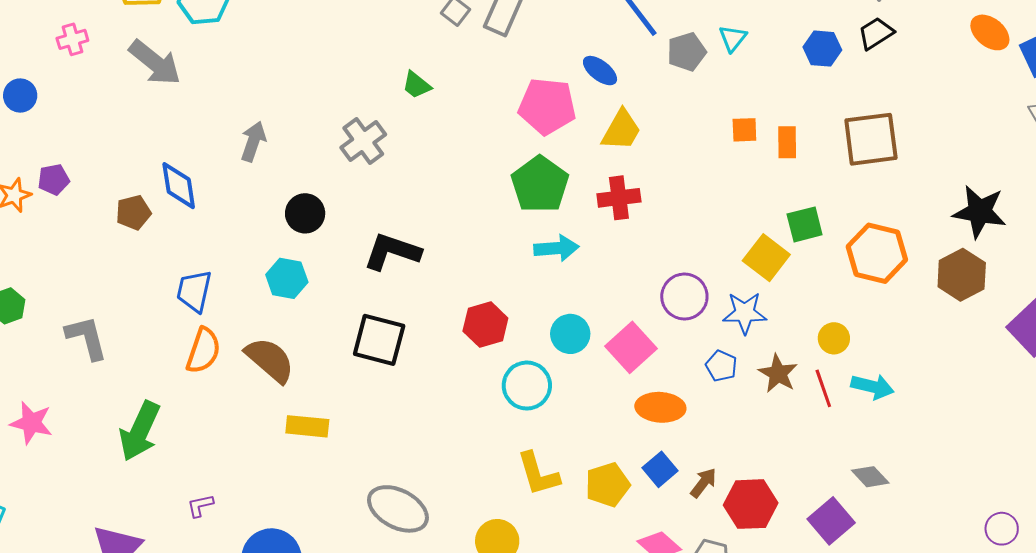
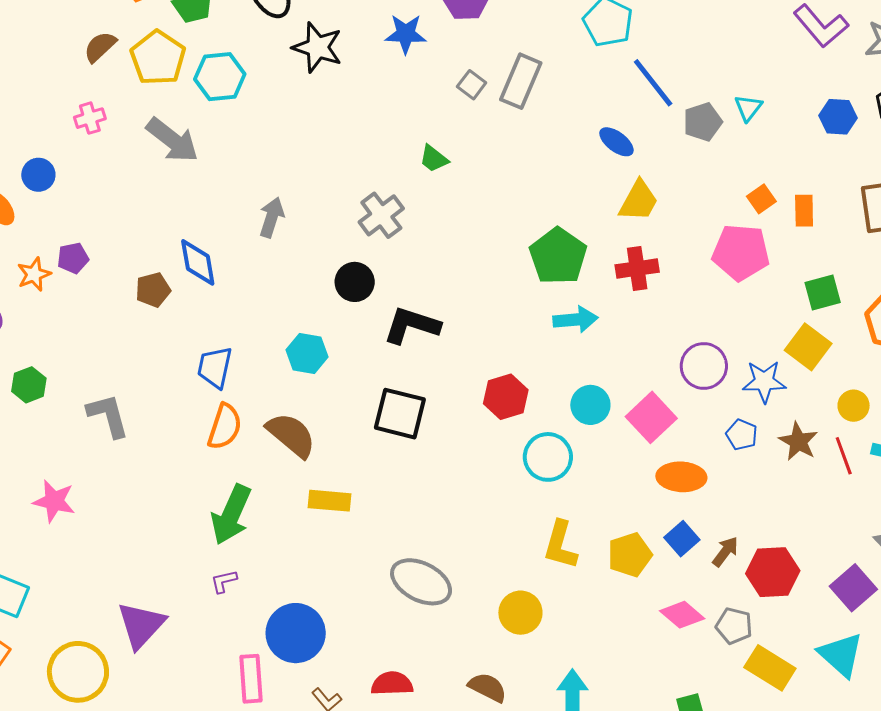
pink pentagon: (547, 106) -> (741, 252), moved
orange square: (744, 130) -> (761, 199), turned -32
black circle: (305, 213) -> (355, 282), moved
yellow square: (766, 258) -> (808, 347), moved
green arrow: (140, 431) -> (231, 515), moved
yellow L-shape: (538, 474) -> (560, 545), turned 33

